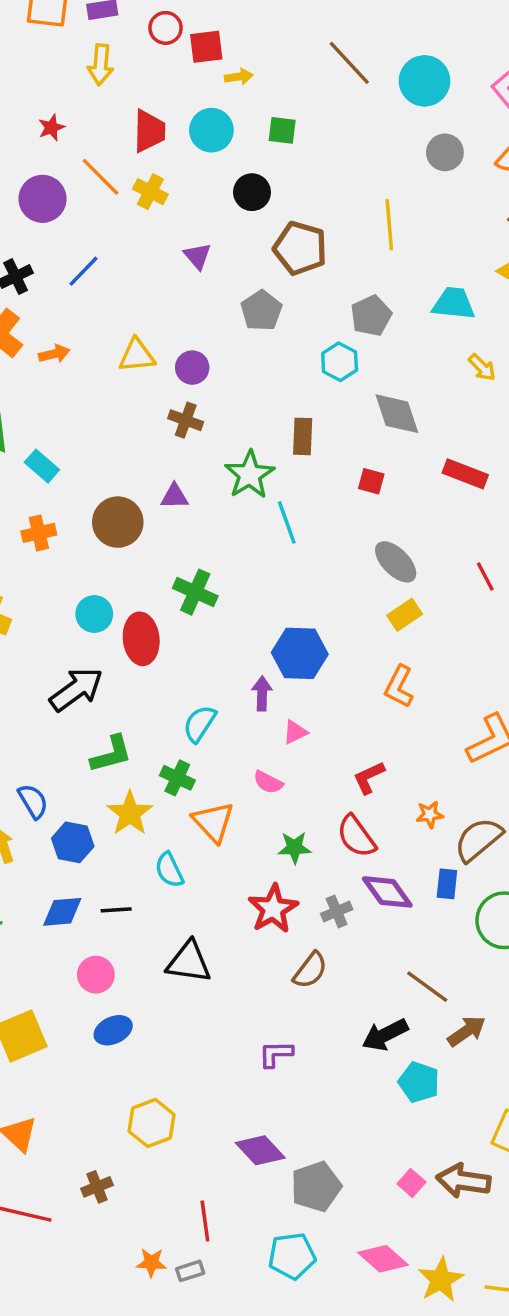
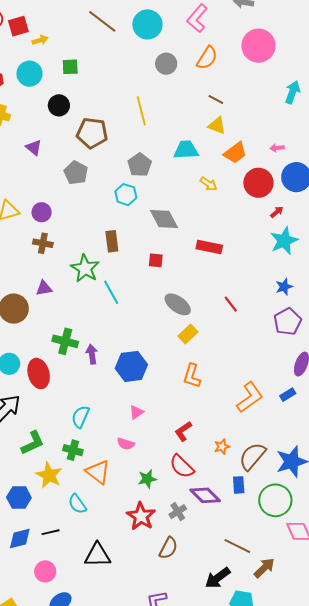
purple arrow: (262, 694) -> (92, 354), moved

